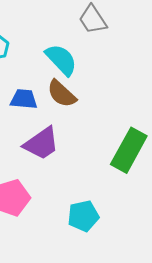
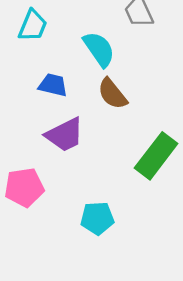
brown semicircle: (62, 94) -> (112, 94), moved

